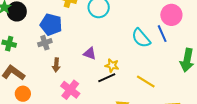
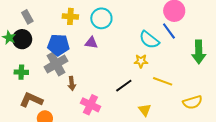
gray cross: (45, 43) -> (56, 64), size x1.6
purple triangle: (90, 54) -> (91, 43), moved
yellow star: (112, 65) -> (141, 61), moved

